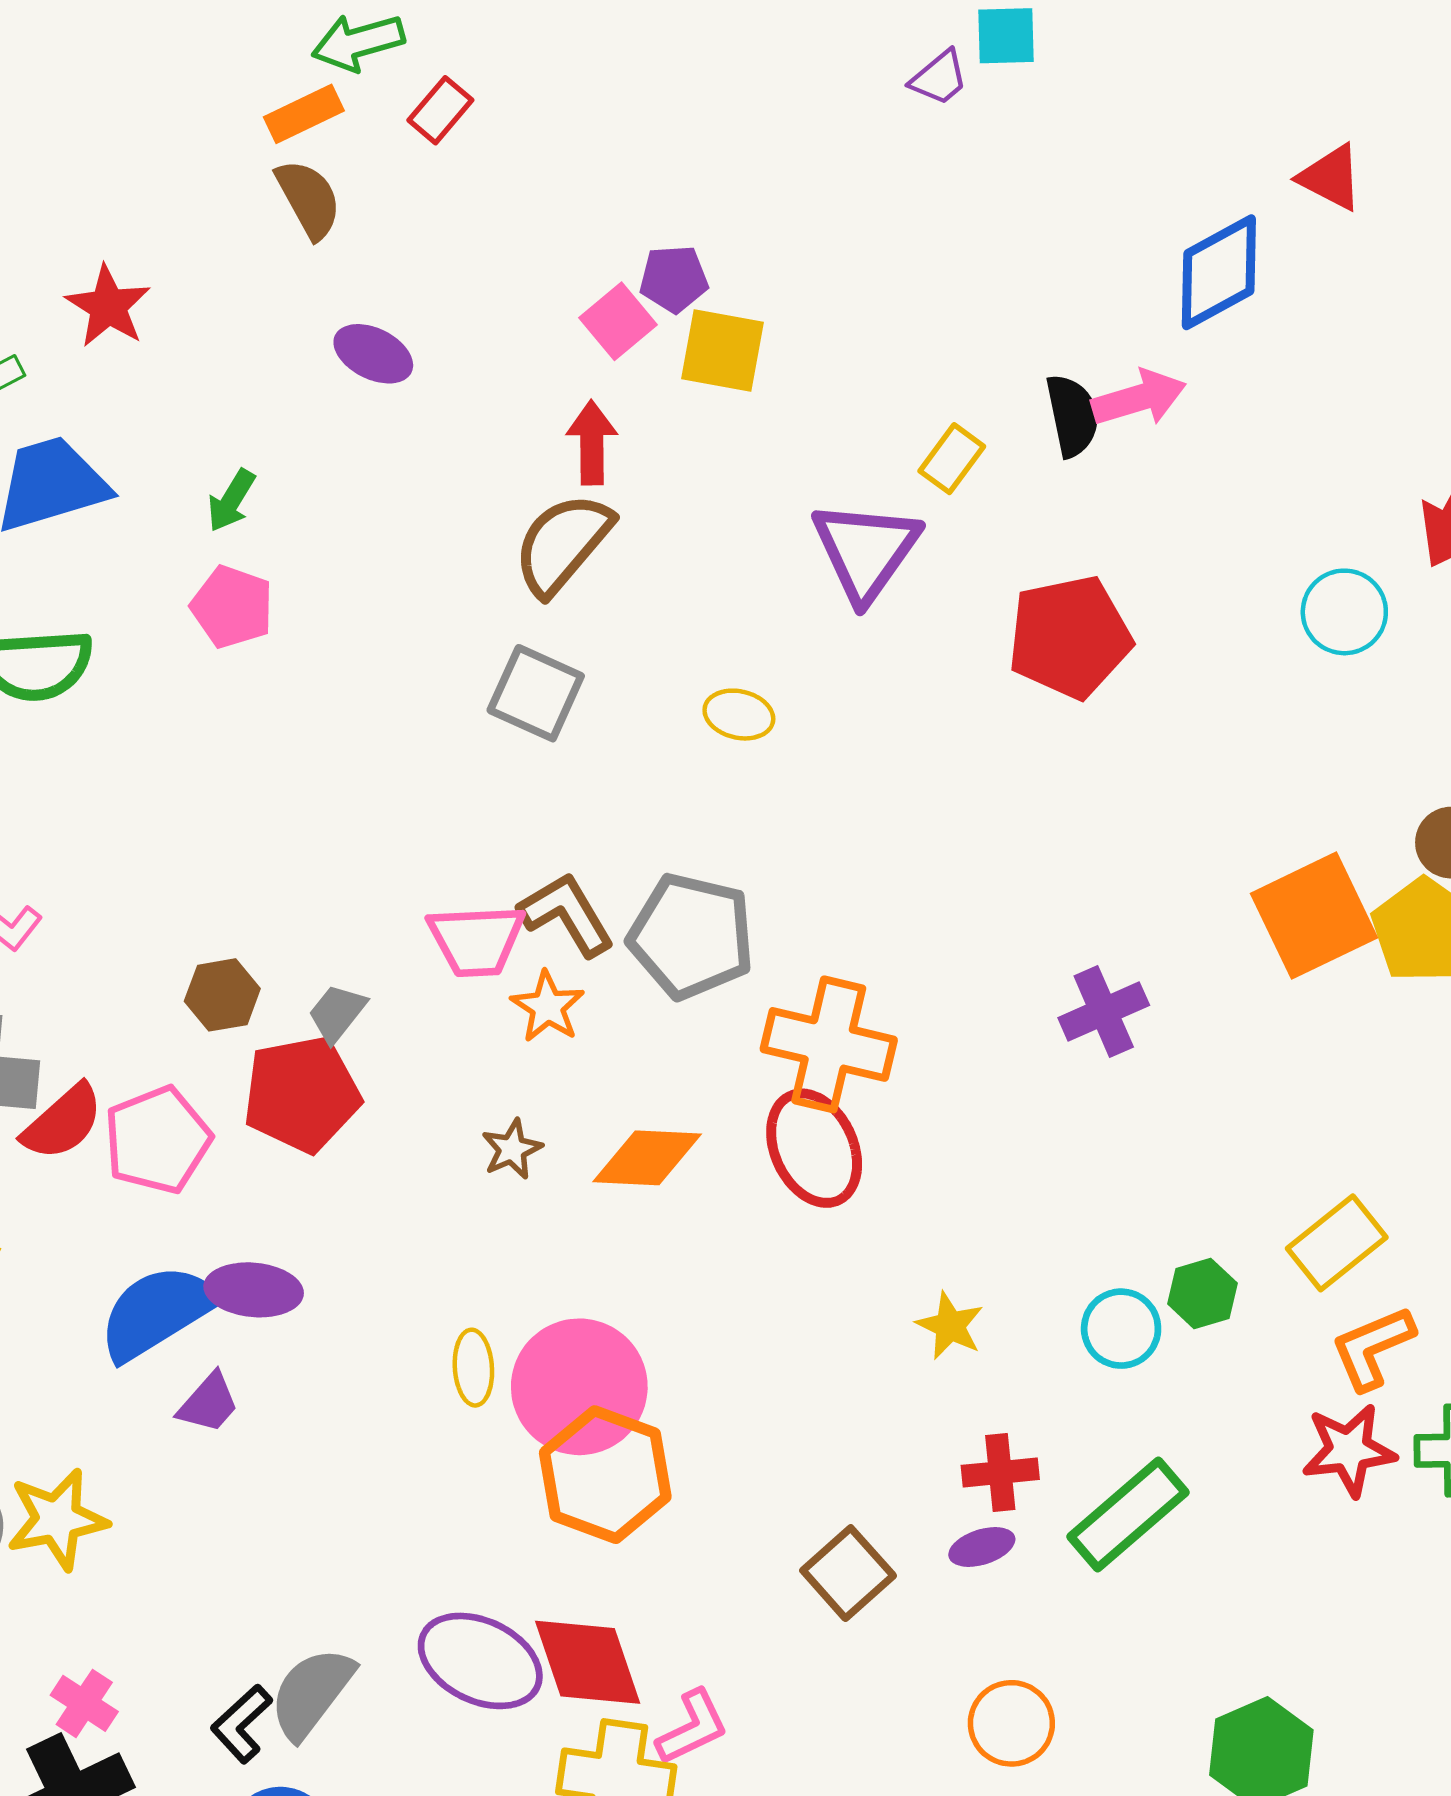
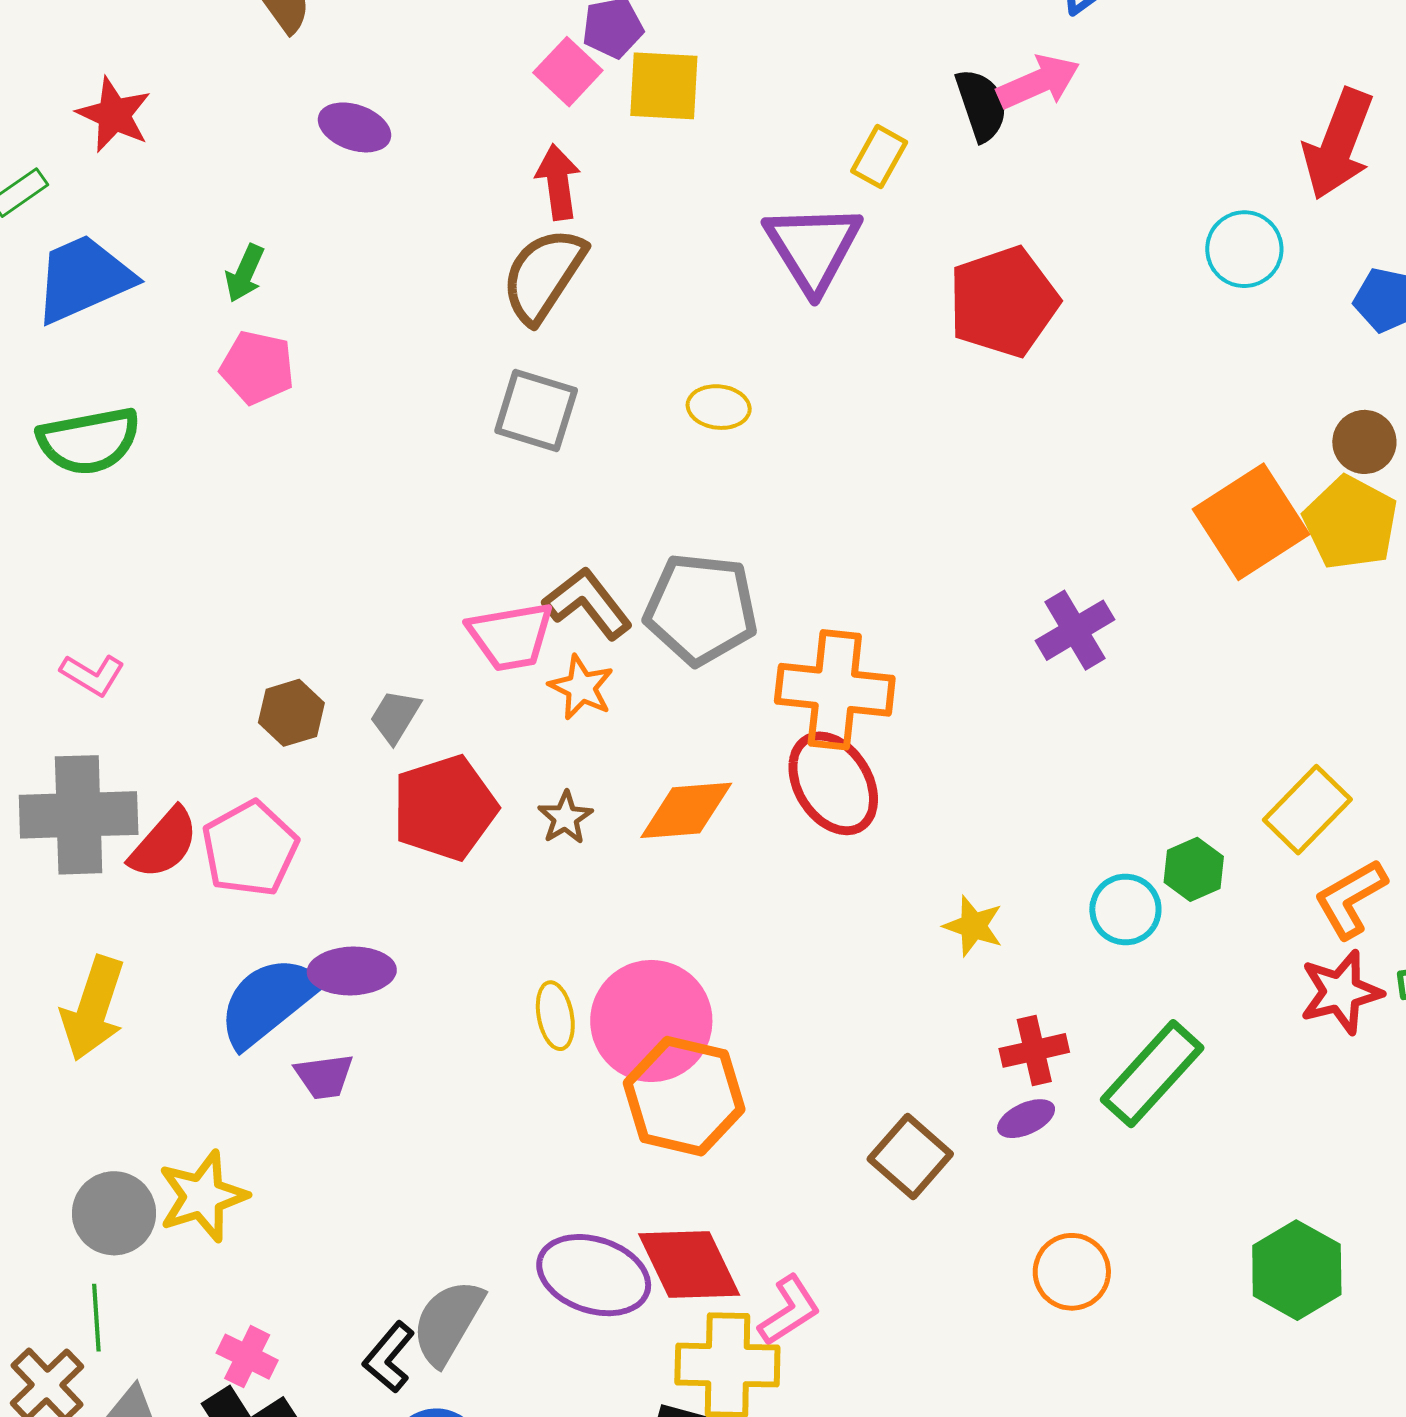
red pentagon: (302, 1094) -> (445, 808), moved
purple trapezoid: (209, 1403) -> (324, 1076), turned 48

